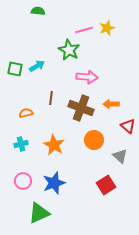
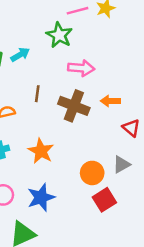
orange circle: (94, 140) -> (92, 173), moved
gray triangle: (120, 156) -> (121, 164), turned 49

